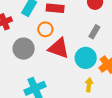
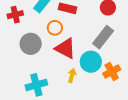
gray rectangle: (94, 32) -> (103, 37), size x1.6
yellow arrow: (89, 85) -> (72, 75), moved

